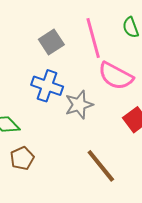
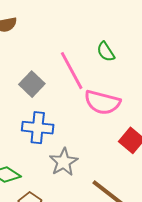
gray star: (79, 105) -> (64, 162), moved

